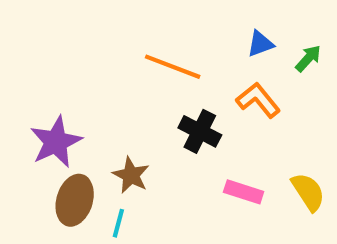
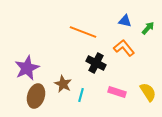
blue triangle: (260, 44) -> (125, 21), turned 32
cyan line: (118, 223) -> (81, 95), moved

